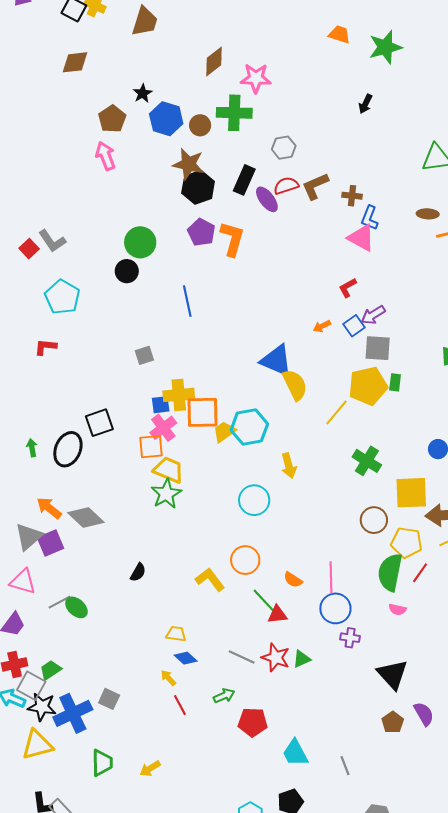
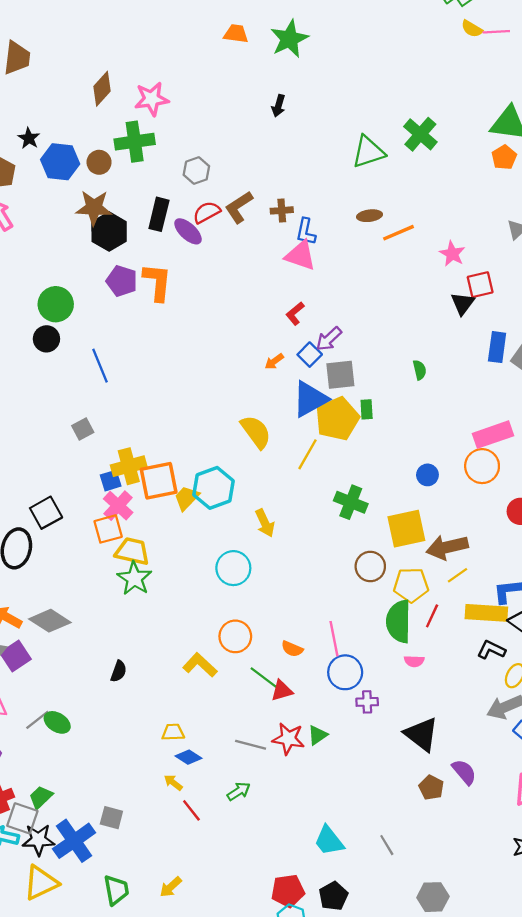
blue line: (187, 301) -> (100, 366), moved
blue triangle: (276, 361) -> (310, 399), moved, turned -42
red pentagon: (253, 722) -> (288, 891), moved

